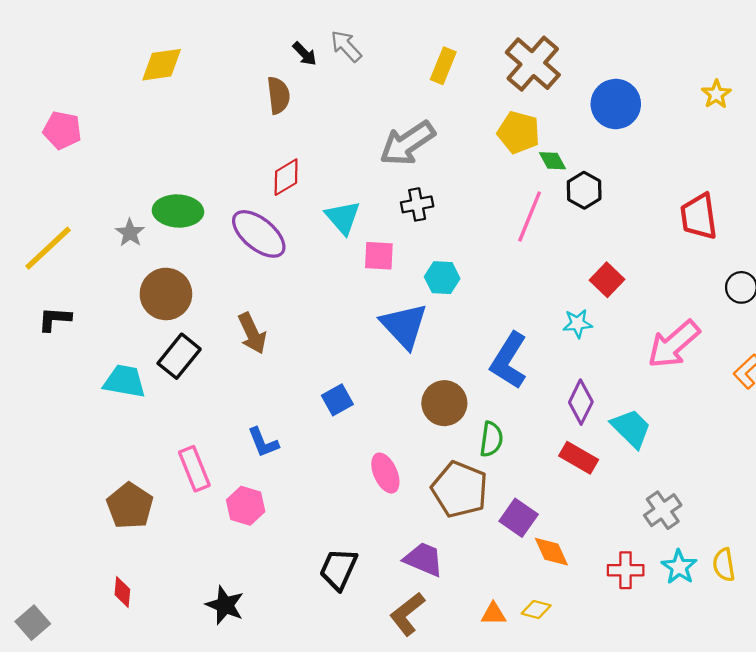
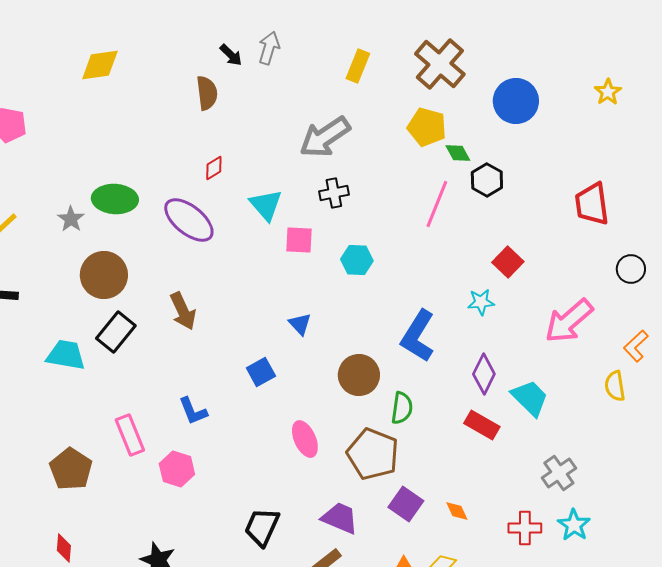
gray arrow: (346, 46) -> (269, 48), turned 60
red diamond: (286, 177) -> (214, 168), size x0.7
blue triangle: (404, 326) -> (300, 324), moved, size x0.5
purple square: (519, 518) -> (406, 504), moved
orange diamond: (551, 552) -> (457, 511), size x0.7
yellow semicircle: (724, 565) -> (615, 386), moved

